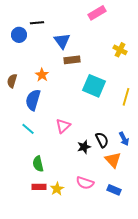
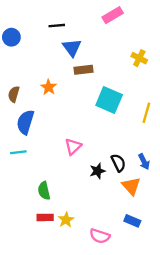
black line: (37, 23) -> (57, 26), moved
blue circle: (19, 35) -> (11, 37), moved
blue semicircle: (33, 100) -> (25, 122), moved
cyan line: (28, 129) -> (18, 152), moved, turned -48
pink semicircle: (85, 183) -> (100, 236), moved

